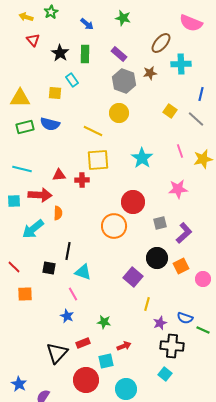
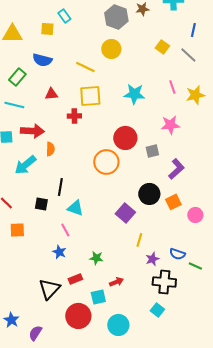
green rectangle: (25, 127) -> (17, 77), moved, turned -36
cyan star: (142, 158) -> (134, 94), turned -30
red triangle: (59, 175) -> (51, 94), moved
gray square: (160, 223) -> (152, 151), moved

